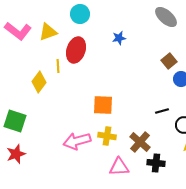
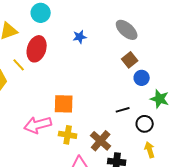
gray ellipse: (166, 17) -> (127, 30), moved
yellow line: (58, 66) -> (19, 65), turned -40
pink arrow: (77, 141) -> (38, 125), moved

